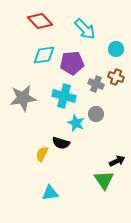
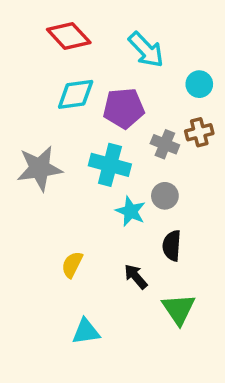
brown cross: (116, 77) -> (199, 132), turned -35
black semicircle: (61, 143) -> (172, 246), moved, turned 78
black arrow: (117, 161) -> (136, 277), moved, turned -105

